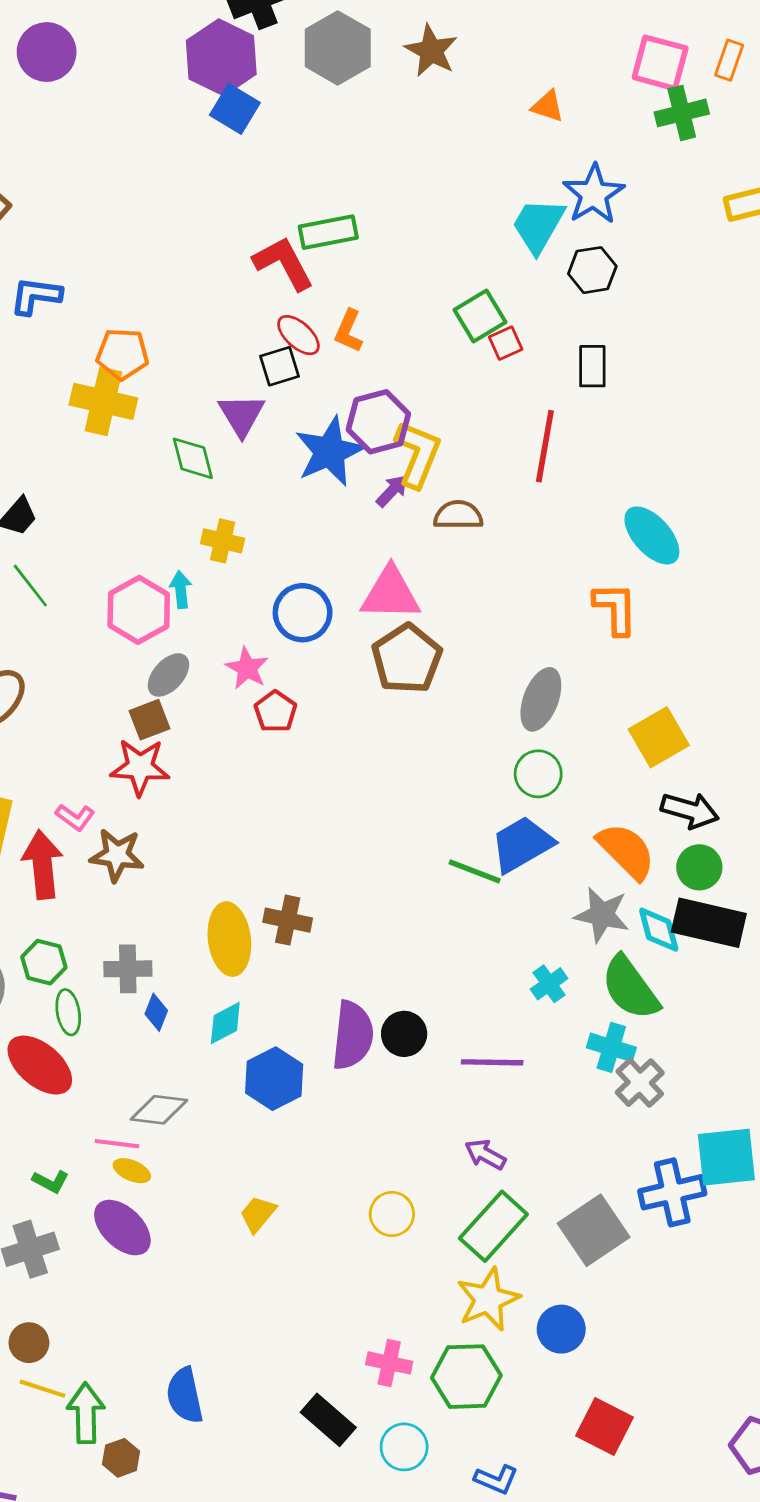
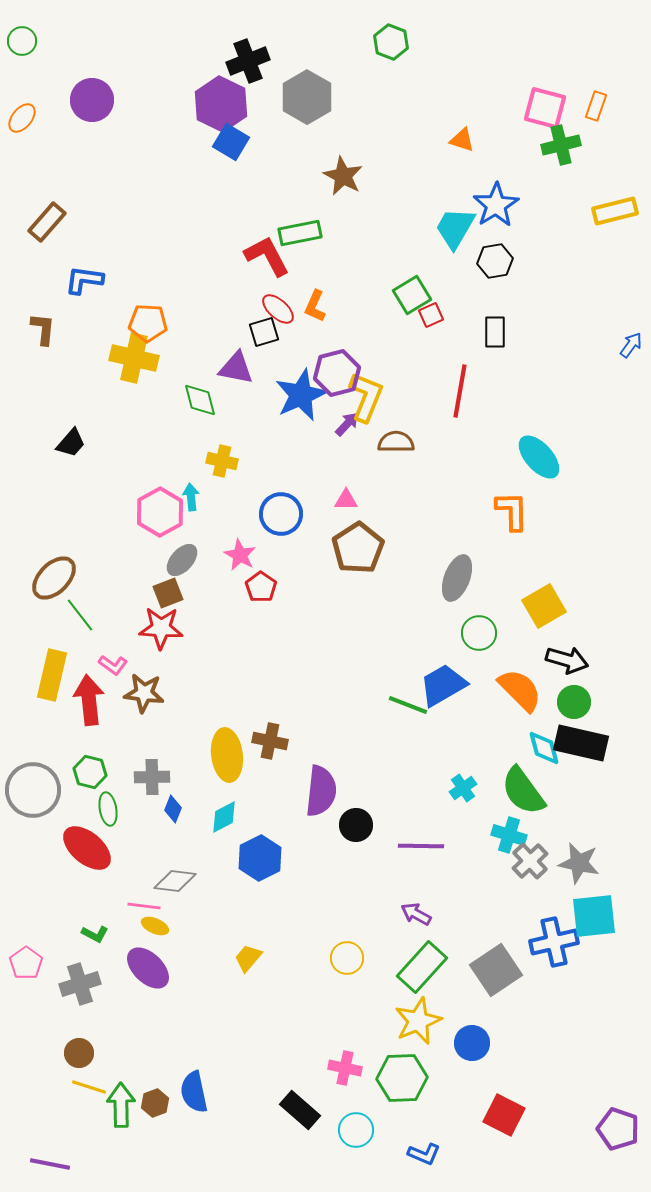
brown star: (431, 51) -> (343, 176), moved
purple triangle: (242, 415) -> (236, 368), turned -48
green line: (30, 586) -> (80, 615), moved
pink triangle: (391, 594) -> (346, 500), size x0.5
green circle: (538, 774) -> (479, 633), moved
gray star: (602, 915) -> (579, 863), moved
purple semicircle: (353, 1035) -> (321, 791), moved
brown hexagon: (121, 1458) -> (155, 1103), moved

